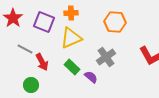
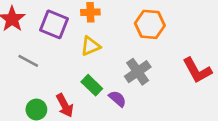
yellow triangle: (71, 38) -> (90, 46), size x0.7
red arrow: (42, 62) -> (65, 105), moved

